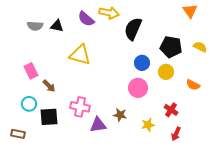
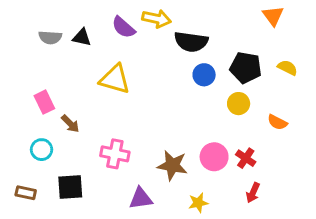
black semicircle: (133, 29) -> (191, 42), turned -105
blue circle: (142, 63) -> (204, 75), moved
pink circle: (138, 88) -> (214, 157), moved
brown star: (120, 115) -> (172, 165), size x1.5
black square: (49, 117) -> (70, 187), moved
purple triangle: (98, 125) -> (141, 198), moved
yellow star: (148, 125) -> (198, 203), moved

